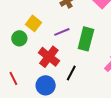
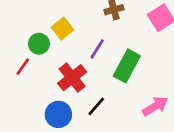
purple line: (62, 32) -> (97, 49), turned -49
red line: (13, 78) -> (23, 67), moved, turned 48

